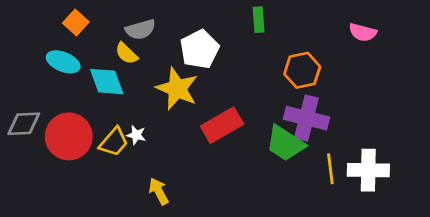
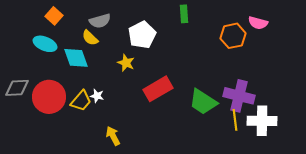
orange hexagon: (302, 70) -> (233, 36), moved
yellow star: (177, 89) -> (126, 63), size x0.6
purple cross: (306, 118) -> (239, 96), moved

